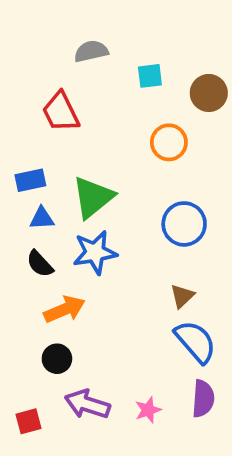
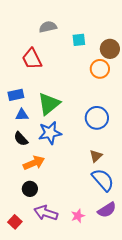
orange circle: (169, 142) -> (100, 69), moved
purple semicircle: (203, 399) -> (107, 210), turned 54
red square: (28, 421) -> (15, 222), turned -32

